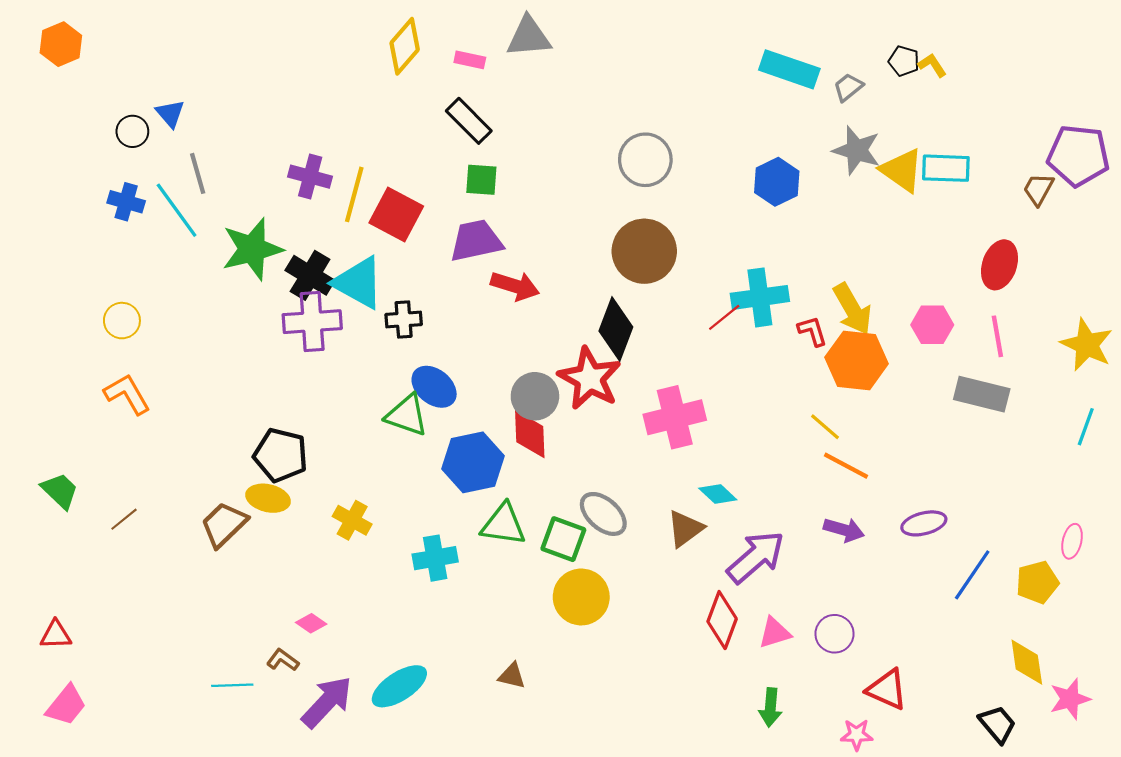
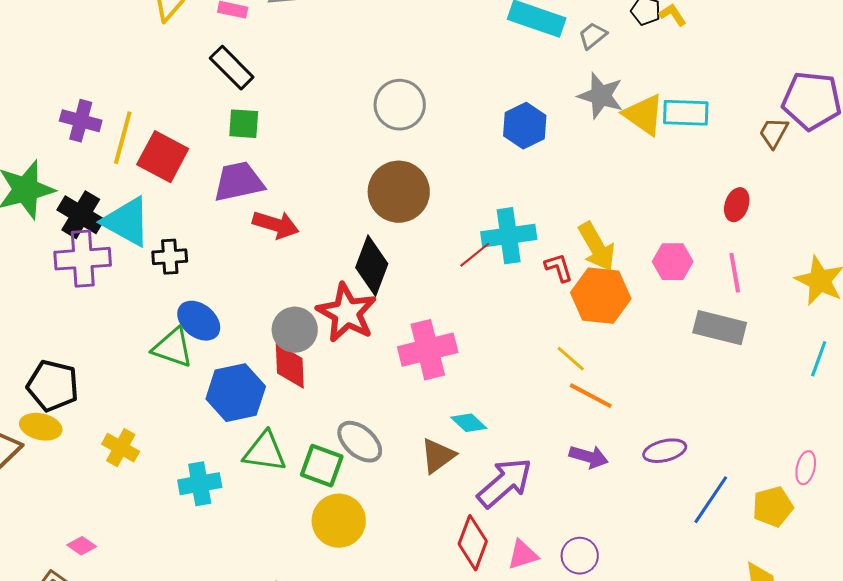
red ellipse: (1000, 265) -> (737, 205), size x0.7

